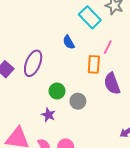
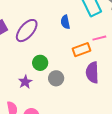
pink line: (108, 47) -> (99, 38), turned 32
orange rectangle: (94, 64) -> (81, 50), turned 48

